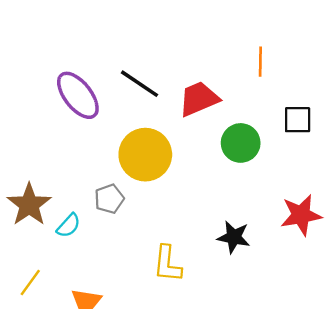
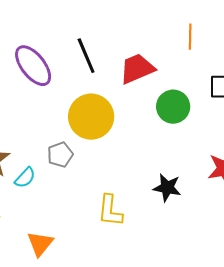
black line: (139, 84) -> (86, 56), turned 33

